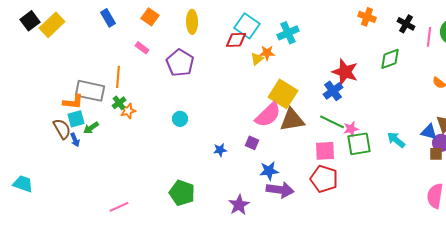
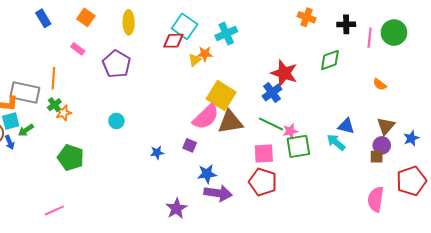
black cross: (406, 24) -> (346, 24), turned -30
blue triangle: (429, 132) -> (346, 126), moved
green pentagon: (182, 193) -> (71, 158), moved

